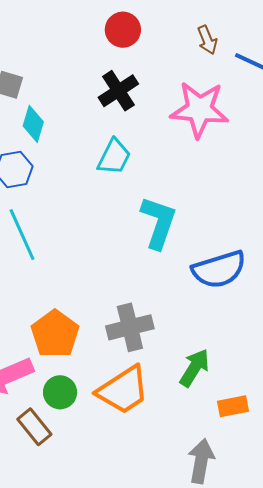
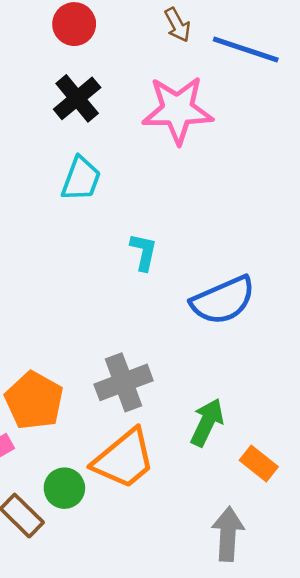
cyan L-shape: (158, 223) -> (144, 252), size x0.6
green circle: (60, 392) -> (64, 488), moved
orange rectangle: (233, 406) -> (259, 463), turned 56

